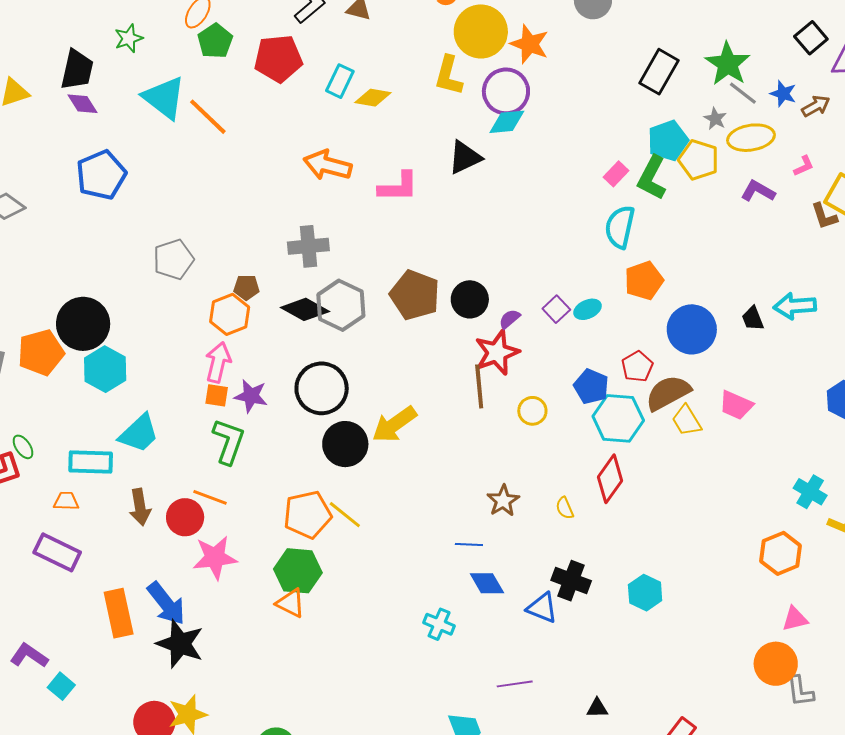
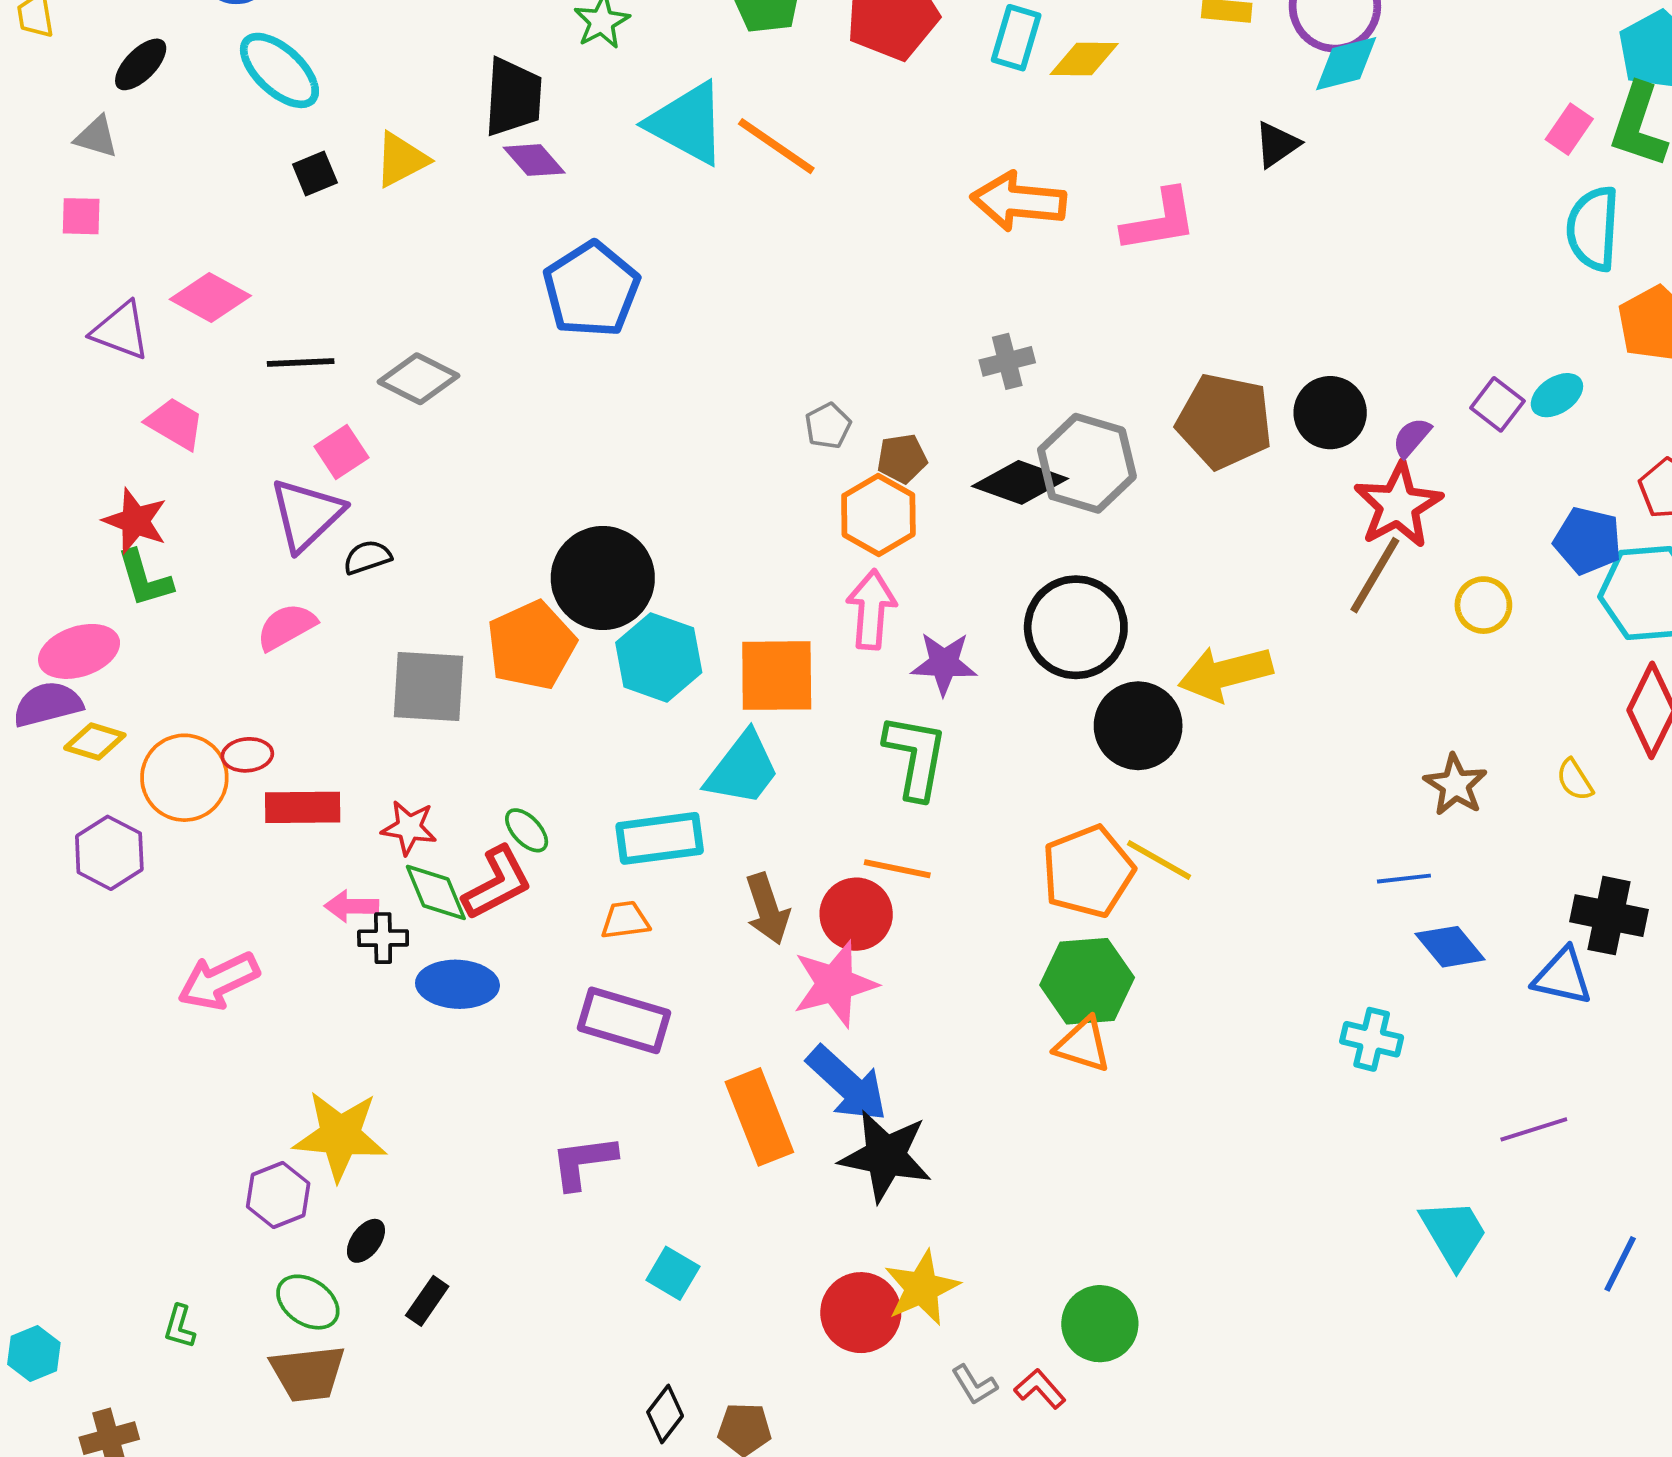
black triangle: (465, 157) -> (1277, 144), size x0.7
gray cross: (308, 246) -> (1007, 361), size x0.7
gray pentagon: (173, 259) -> (828, 426), moved, size x0.6
brown line: (479, 386) -> (1375, 575), turned 45
orange square: (217, 395) -> (777, 676), moved, size x1.8
yellow arrow: (394, 424) -> (1225, 673), turned 30
pink star: (215, 558) -> (835, 984), moved
purple L-shape: (29, 656) -> (583, 1162), moved, turned -33

